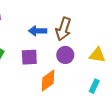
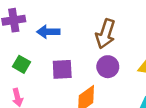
blue arrow: (38, 31) -> (48, 32), moved

